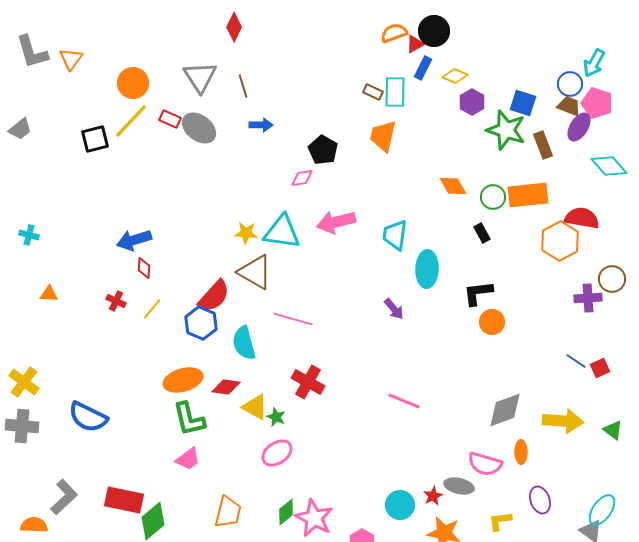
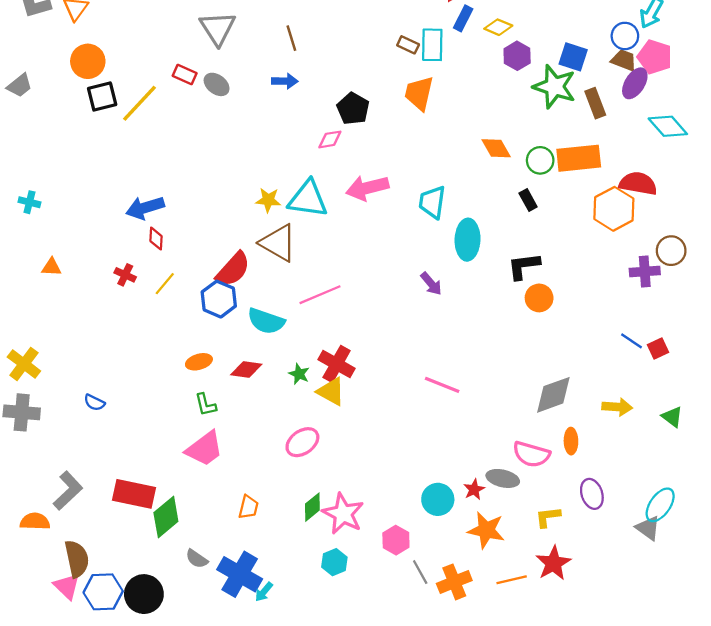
orange circle: (133, 83) -> (88, 61), moved
brown line: (243, 86) -> (291, 38), moved
yellow line: (131, 121) -> (139, 103), moved
gray ellipse: (199, 128) -> (217, 84), size x0.7
pink line: (293, 319) -> (320, 295), turned -39
cyan semicircle: (244, 343) -> (266, 321), turned -56
orange ellipse: (183, 380) -> (199, 362), size x0.6
yellow triangle: (255, 407) -> (331, 392), moved
blue semicircle: (88, 417) -> (94, 403), size x0.5
green star: (276, 417) -> (299, 374), moved
green L-shape: (189, 419) -> (206, 405), size x0.6
yellow arrow: (563, 421) -> (617, 407), size x0.7
pink trapezoid: (188, 459) -> (204, 449), size x1.4
orange trapezoid: (228, 512) -> (248, 507), size x0.7

